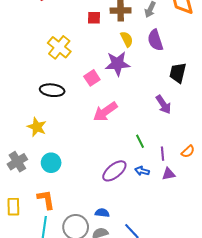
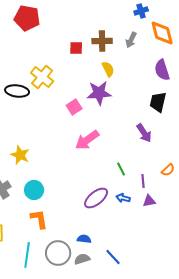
purple semicircle: (155, 40) -> (162, 70), moved
black ellipse: (52, 90) -> (17, 91), moved
orange semicircle: (188, 152) -> (168, 170), moved
orange L-shape: (46, 200) -> (39, 219), moved

